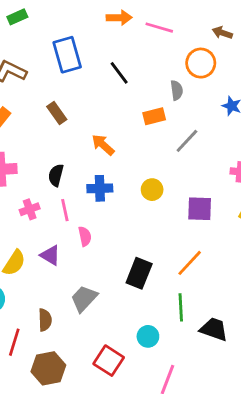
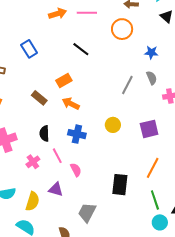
blue rectangle: (67, 55) -> (29, 49), size x0.7
black line: (119, 73) -> (81, 49), moved
gray semicircle: (177, 90) -> (152, 78), moved
brown rectangle: (57, 113) -> (39, 98), moved
orange rectangle: (154, 116) -> (64, 80), moved
blue cross: (100, 188) -> (77, 134), turned 30
cyan circle: (148, 336) -> (160, 222), moved

